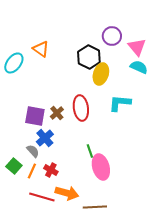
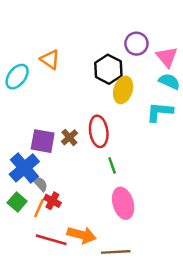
cyan L-shape: (120, 103) -> (160, 112), moved
blue cross: (45, 138) -> (24, 168), moved, size x1.4
green line: (90, 151) -> (112, 165), moved
red cross: (51, 170) -> (52, 201), moved

